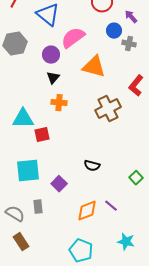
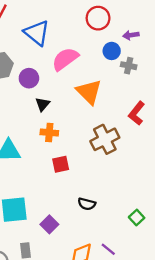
purple arrow: (131, 17) -> (131, 35), turned -56
purple circle: (51, 55) -> (29, 78), moved
orange triangle: (94, 67) -> (89, 92), turned 30
red square: (42, 135) -> (61, 164), moved

